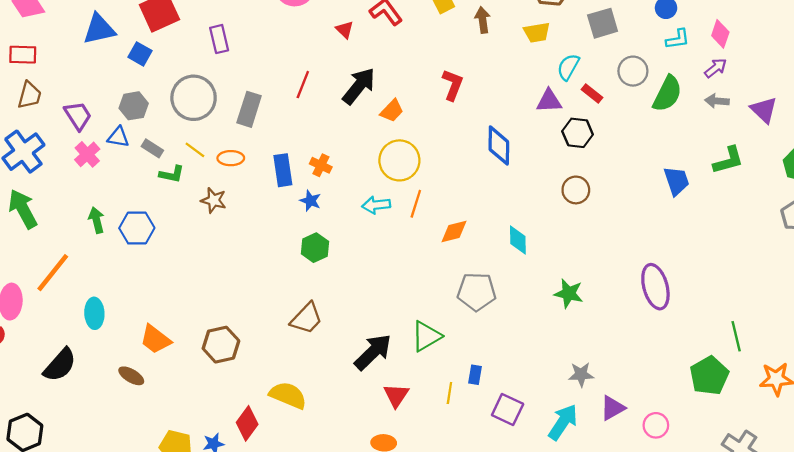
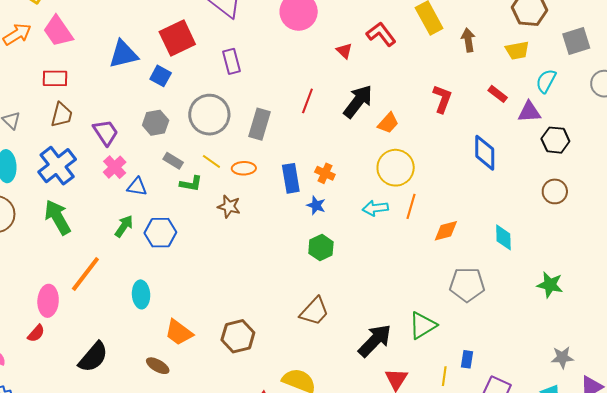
red rectangle: (592, 94) -> (498, 94), moved
blue triangle: (118, 137) -> (137, 187), moved
green arrow: (96, 220) -> (124, 226), turned 50
cyan ellipse: (94, 313) -> (141, 294), moved

